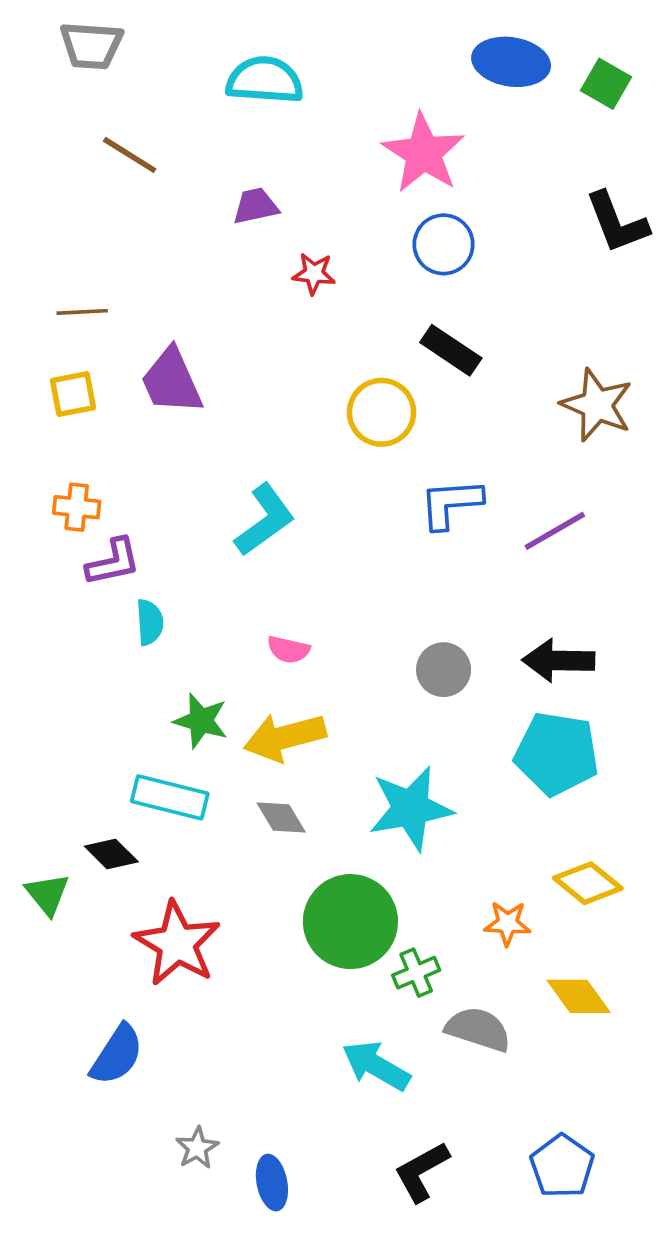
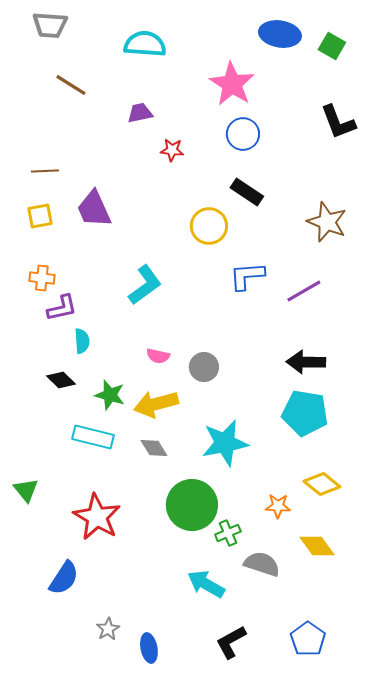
gray circle: (444, 670) -> (204, 367), moved
black diamond: (111, 854) -> (61, 380), moved

